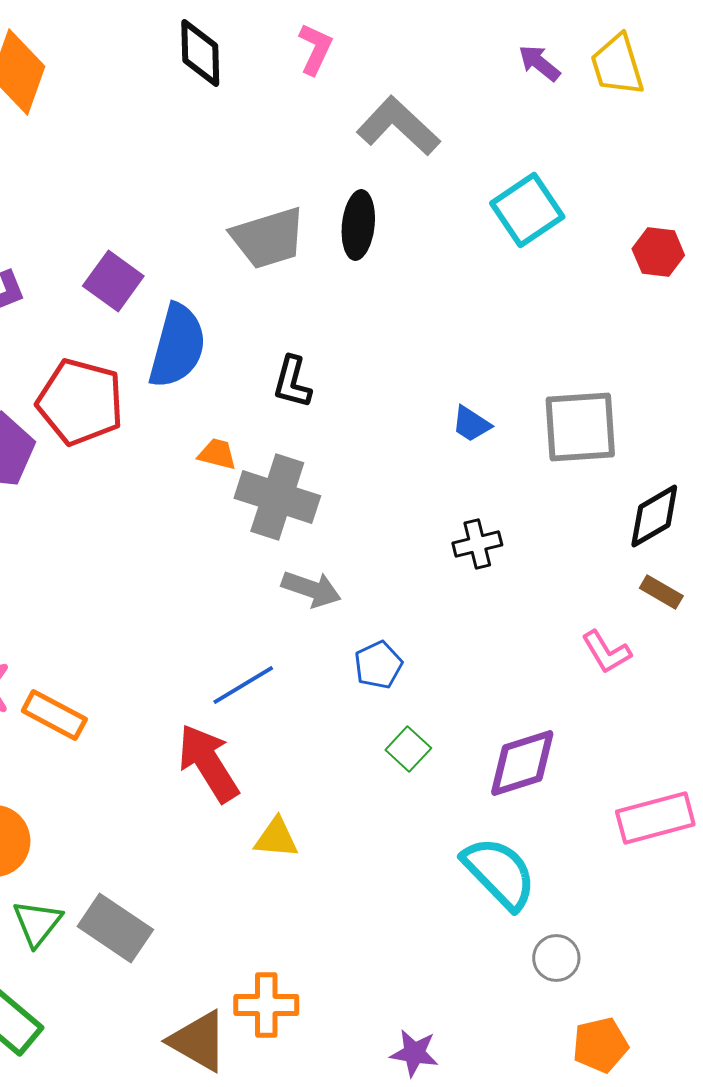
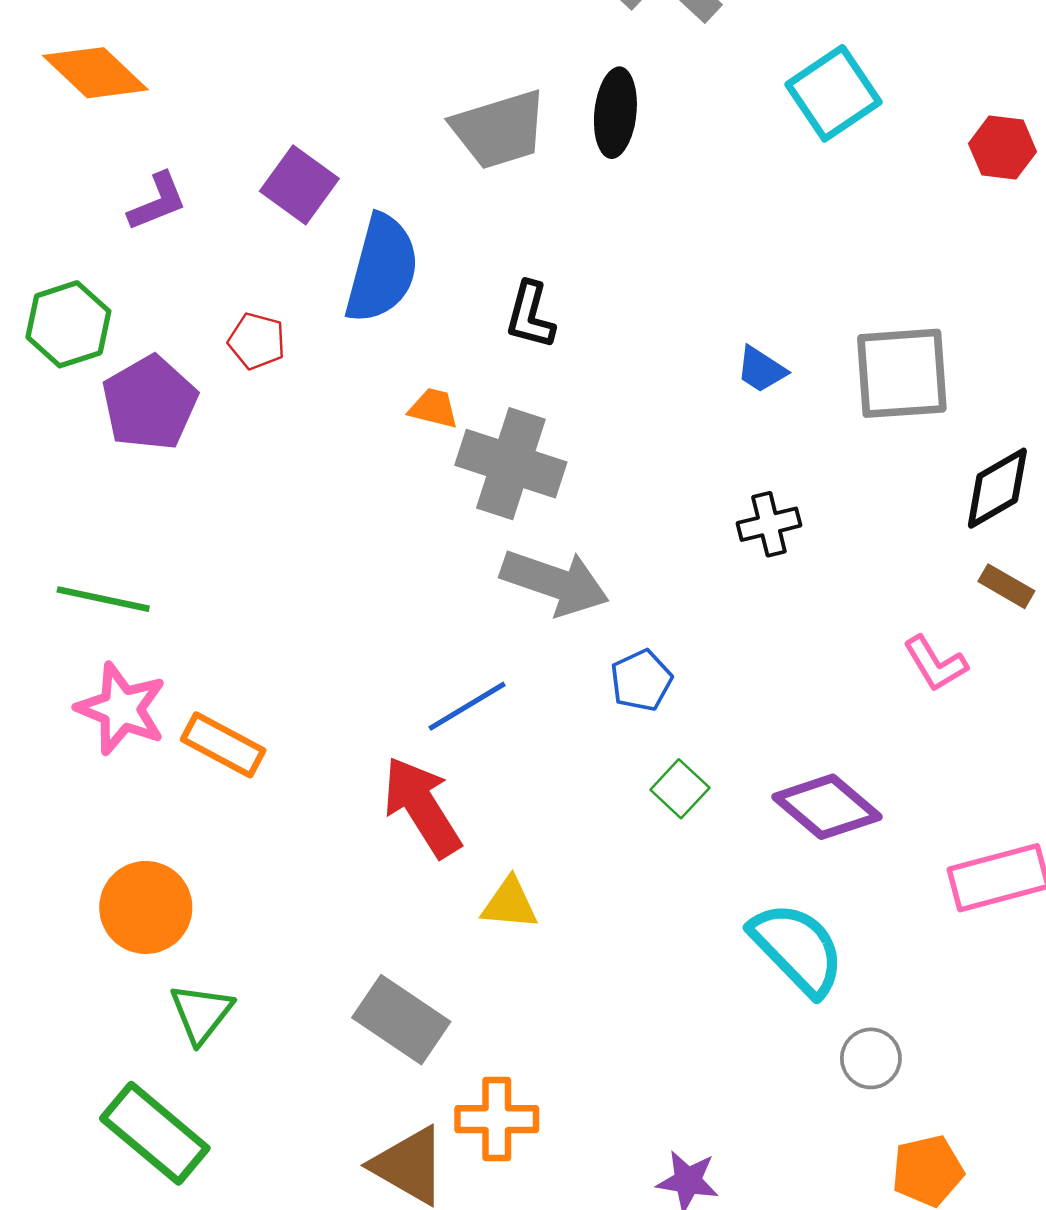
red pentagon: (80, 402) -> (257, 341), size x0.5
gray arrow: (311, 589) -> (555, 582), size x1.4
purple diamond: (522, 763) -> (827, 807), turned 58
gray rectangle: (115, 928) -> (401, 1020), moved

